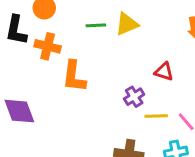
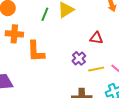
green line: (96, 25) -> (45, 14), turned -56

